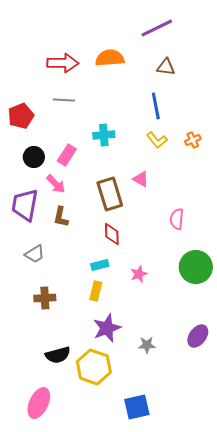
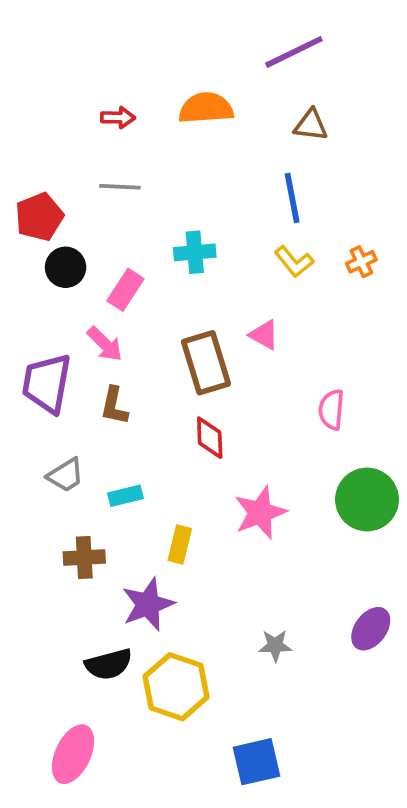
red arrow: (63, 63) -> (118, 118), size x0.6
black circle: (34, 157) -> (66, 267), moved
cyan rectangle: (100, 265) -> (125, 496), moved
pink star: (139, 274) -> (260, 513), size x1.6
purple star: (107, 328) -> (148, 604), moved

